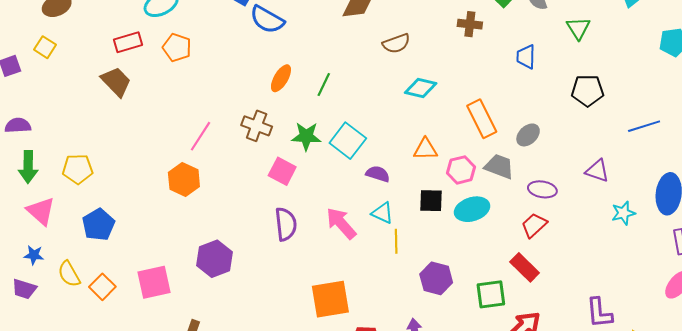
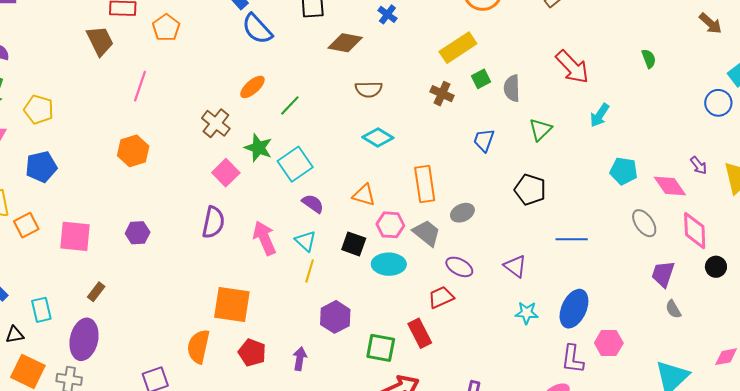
pink line: (201, 136) -> (140, 86), moved, turned -32
purple hexagon: (214, 259) -> (138, 233), size x0.7

